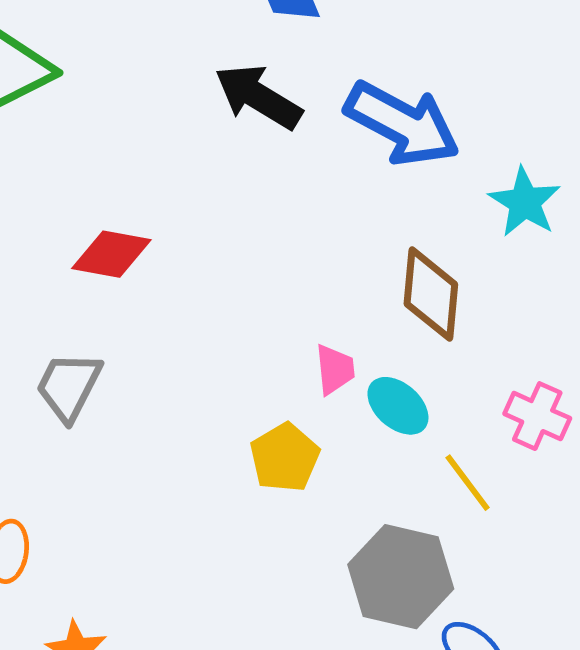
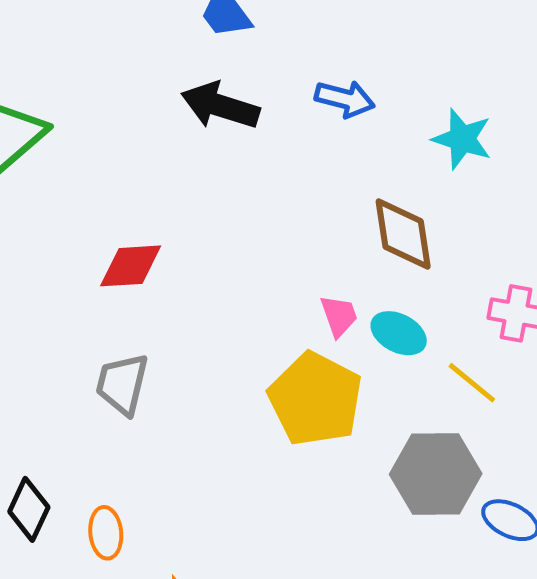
blue arrow: (402, 124) -> (345, 99), size x0.6
yellow pentagon: (285, 458) -> (315, 399), size x1.6

